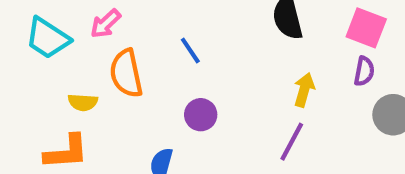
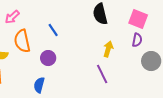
purple circle: (201, 115) -> (48, 58), moved
purple line: (292, 142) -> (102, 74), turned -54

